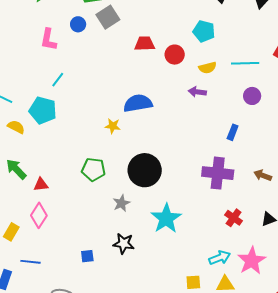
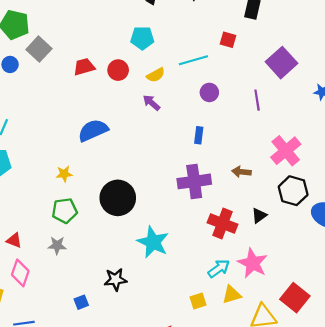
purple arrow: (197, 92) -> (151, 103), turned 48
yellow star: (113, 126) -> (64, 174), moved
red triangle: (41, 184) -> (14, 240), turned 42
gray star: (121, 203) -> (57, 245), moved, turned -30
red cross: (234, 218) -> (223, 224), size x1.5

